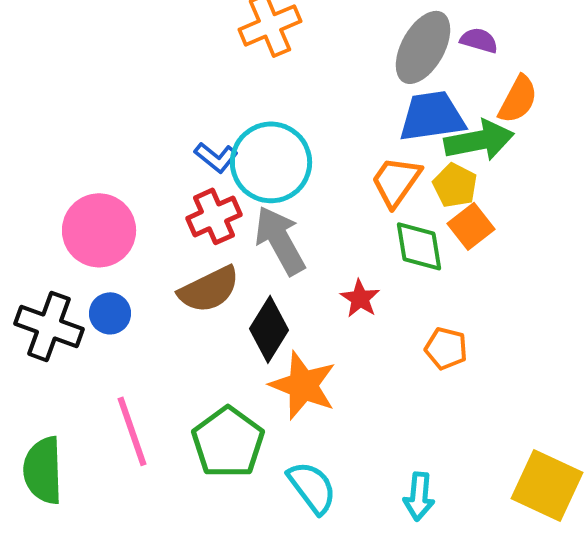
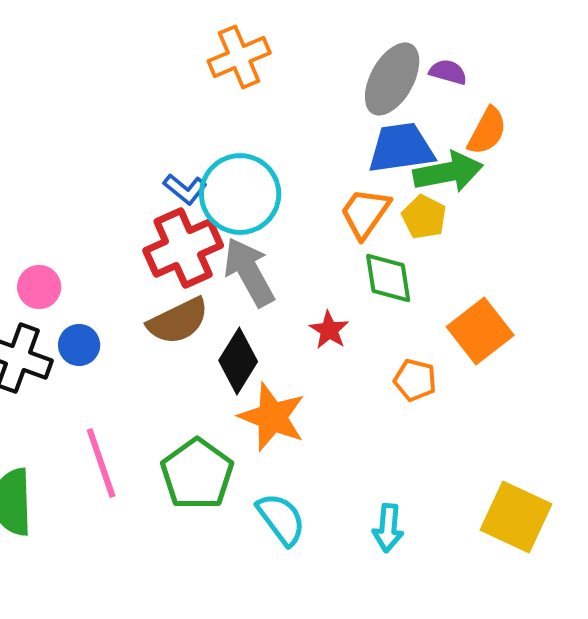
red cross: (214, 216) -> (183, 248), size x1.4
orange square: (471, 226) -> (480, 331), moved, size x1.4
pink circle: (99, 230) -> (39, 287), moved, size x0.6

